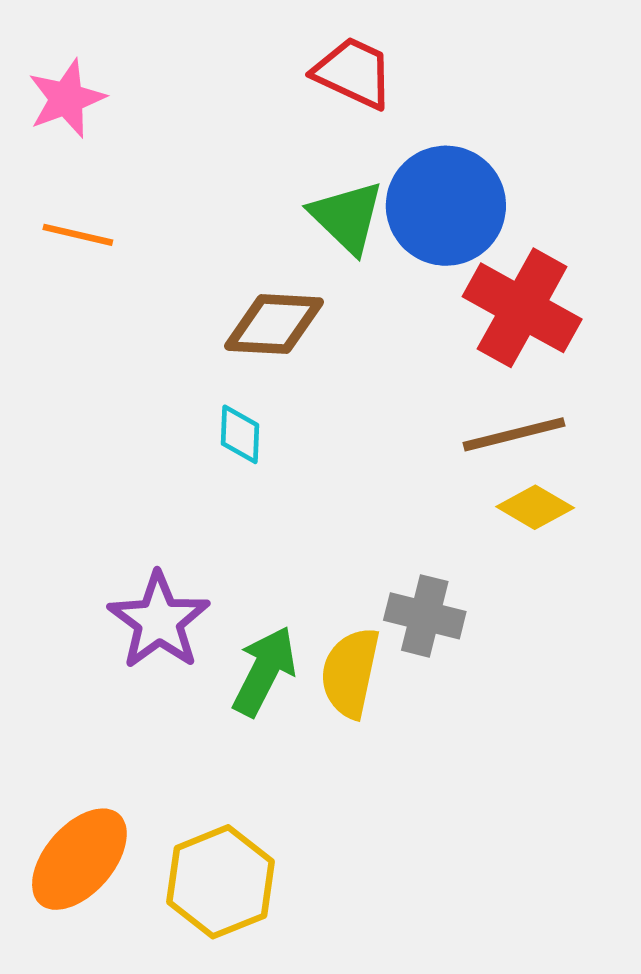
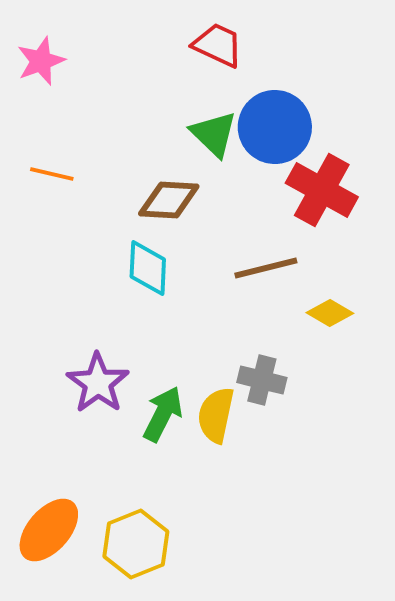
orange line: (78, 235) -> (52, 174), moved
cyan diamond: (240, 434) -> (148, 268), size x1.5
brown line: (514, 434) -> (266, 268), moved

